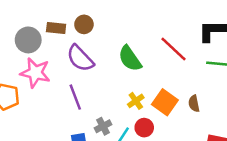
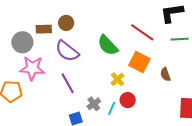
orange square: (165, 102) -> (139, 62), moved

